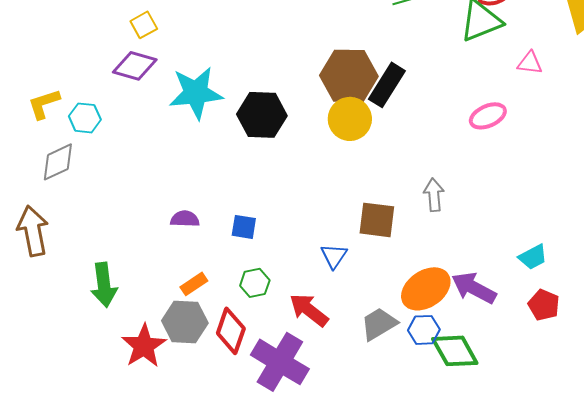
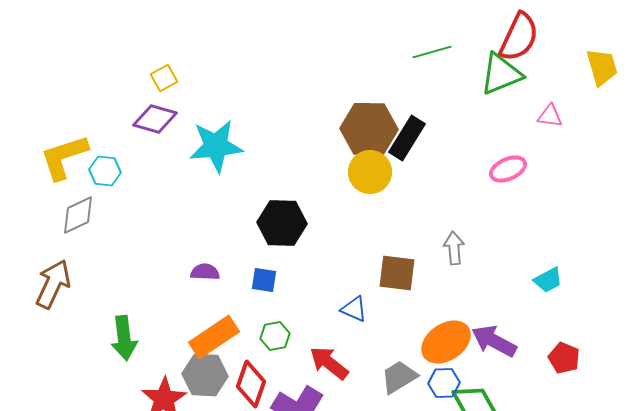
yellow L-shape: (44, 104) -> (64, 157), size x1.5
black hexagon: (262, 115) -> (282, 223), moved
brown arrow: (33, 231) -> (53, 284), turned 36
blue triangle: (334, 256) -> (354, 309), turned -40
cyan trapezoid: (533, 257) -> (548, 280), moved
orange rectangle: (194, 284) -> (214, 337), size x1.8

